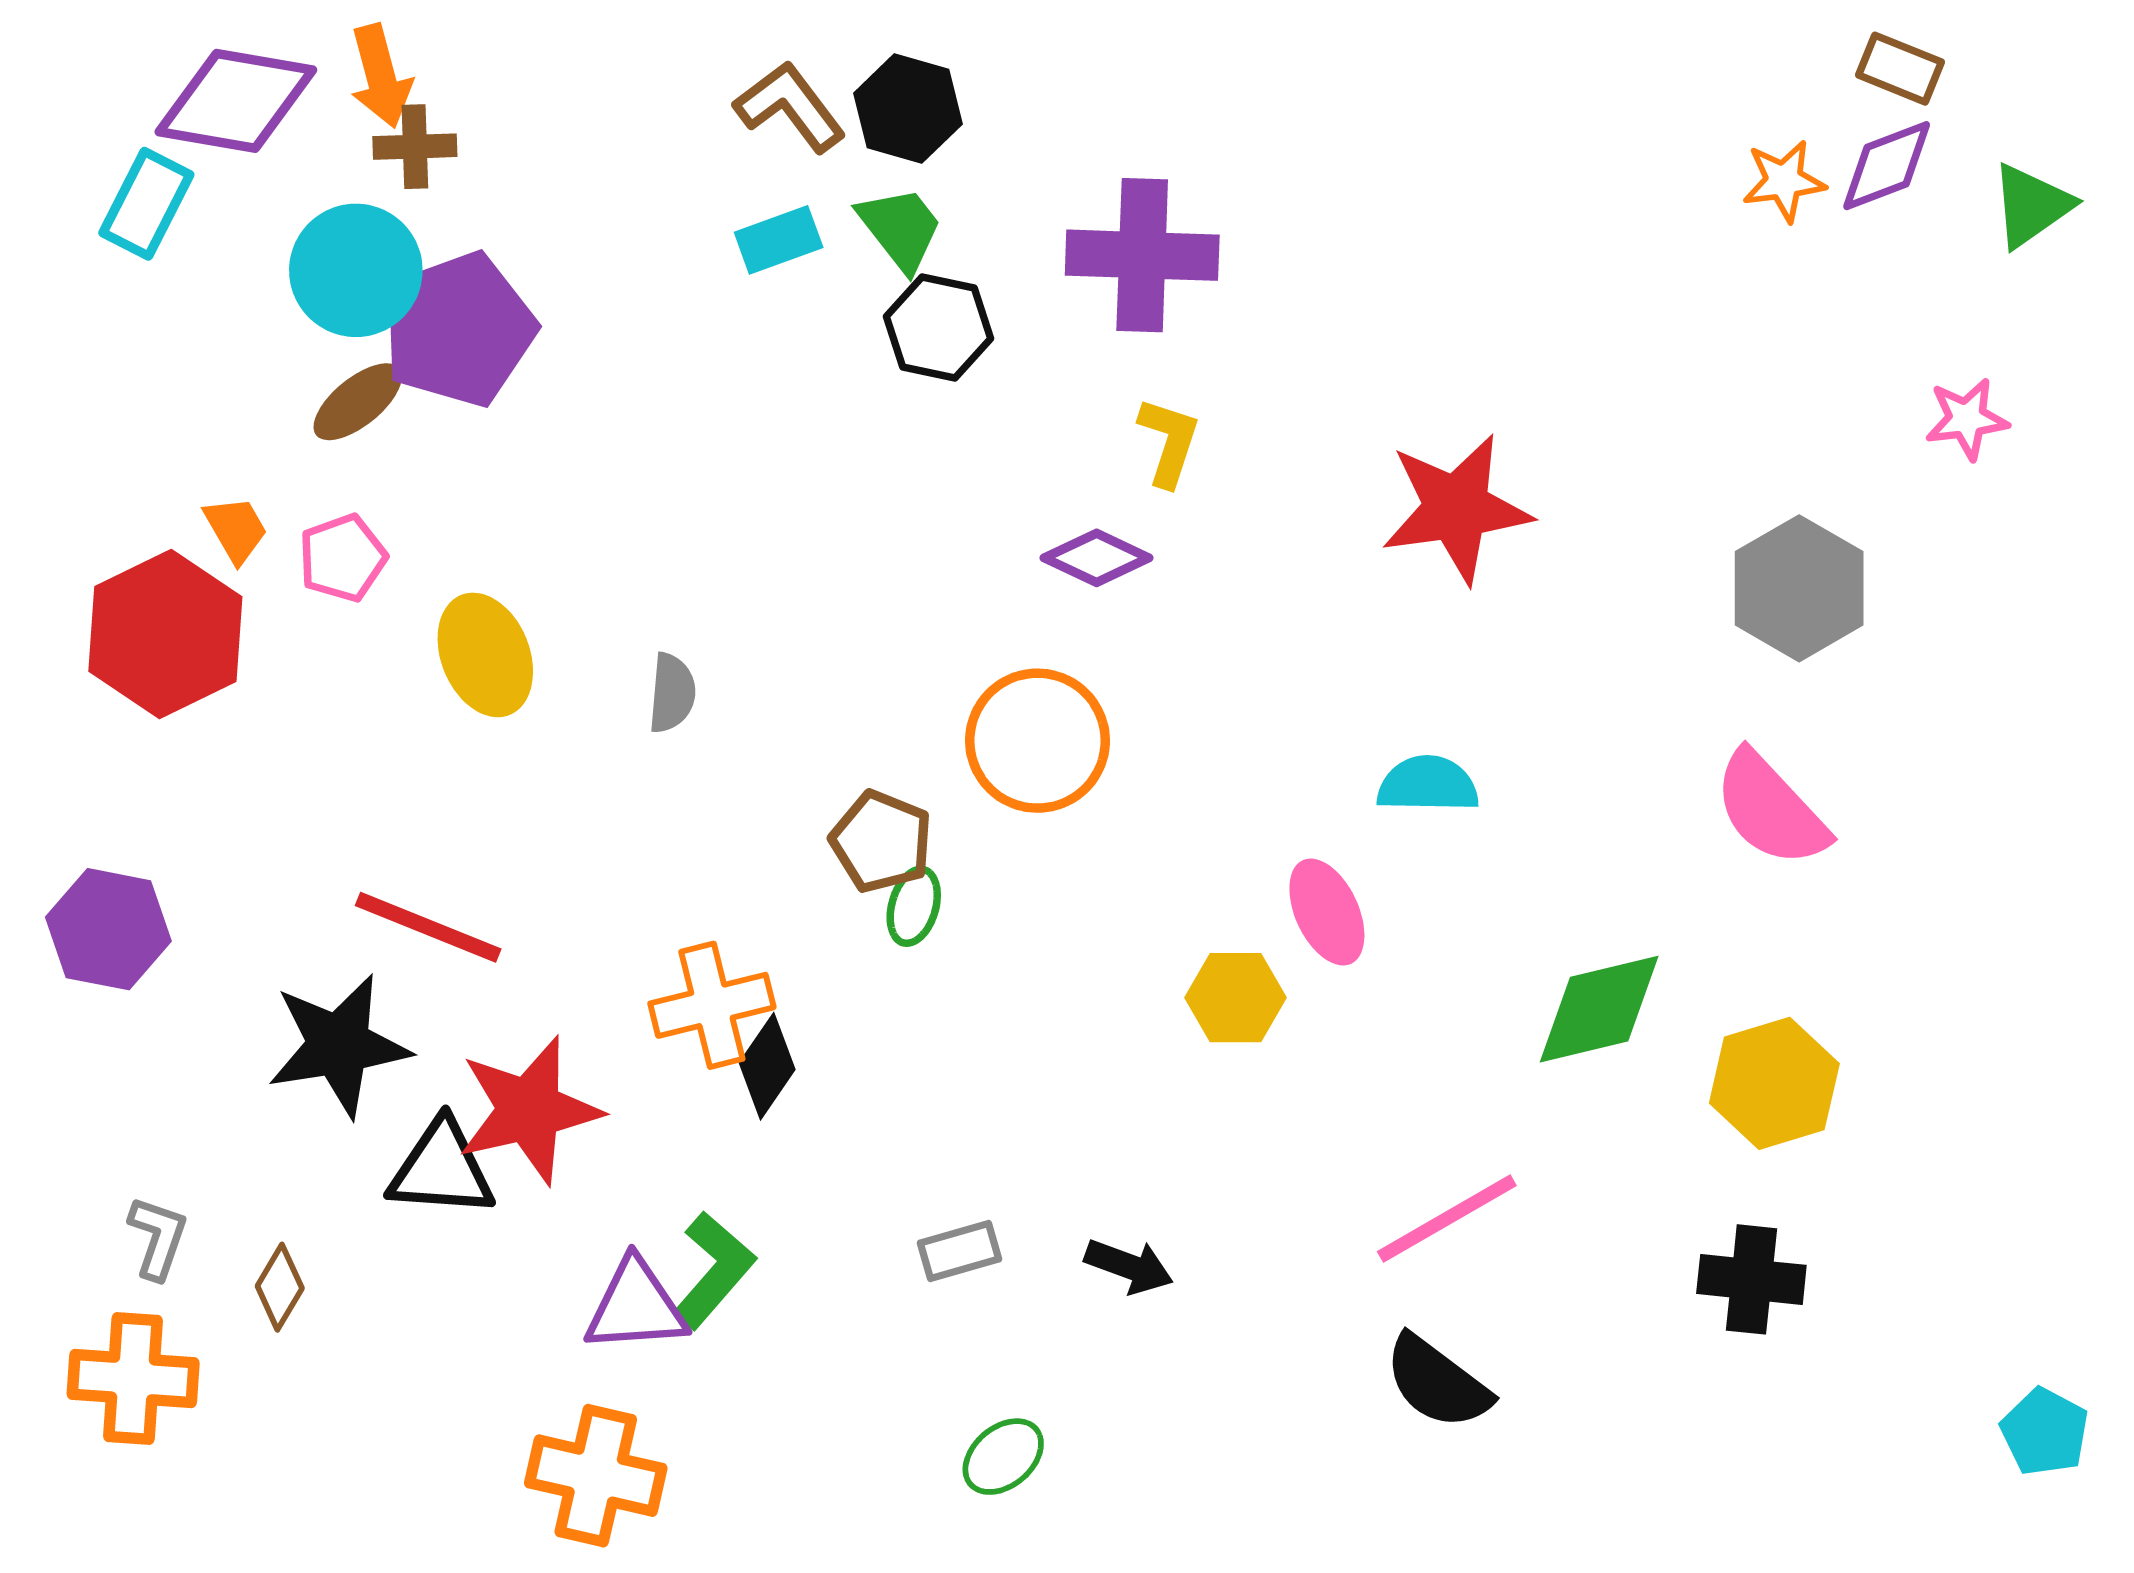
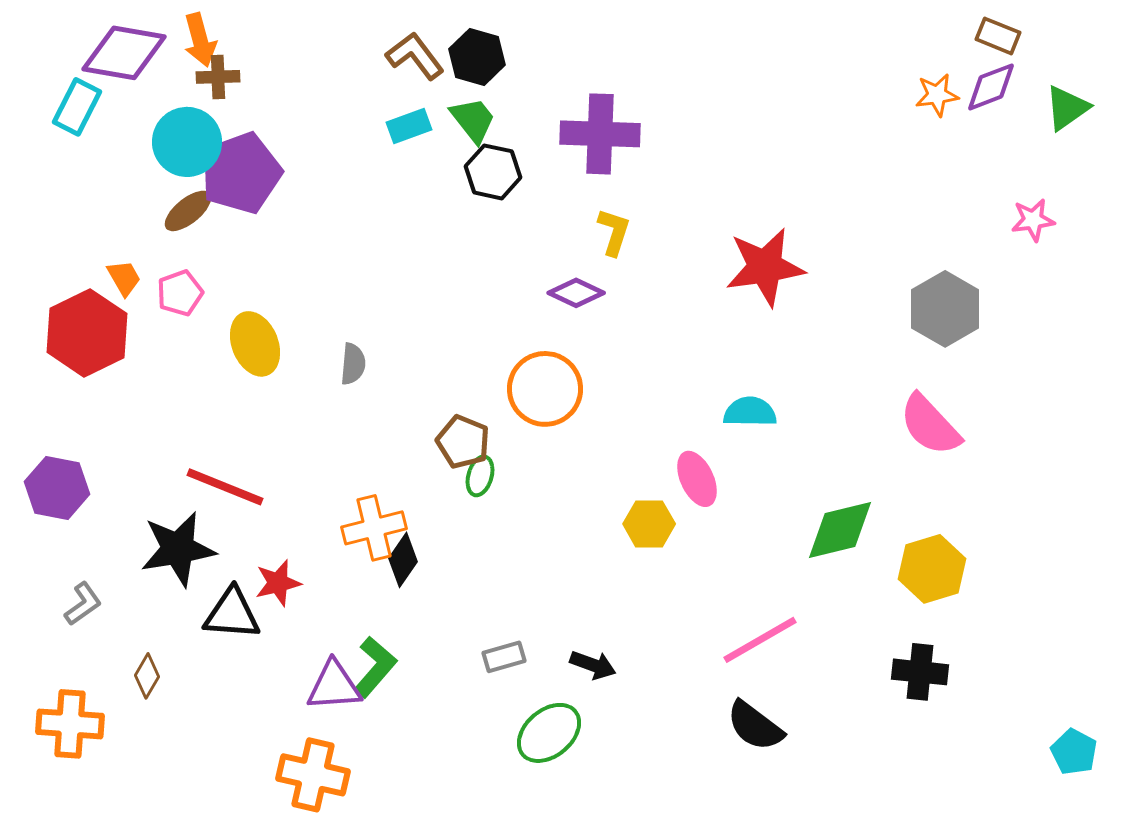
red star: (529, 1110) -> (278, 583), size x0.6
gray L-shape: (158, 1238) -> (83, 604), moved, turned 36
green ellipse: (1003, 1457) -> (549, 733), moved, size x1.5

